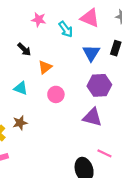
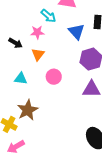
pink star: (39, 20) -> (37, 32), moved
brown star: (20, 123) -> (28, 110), size x1.5

